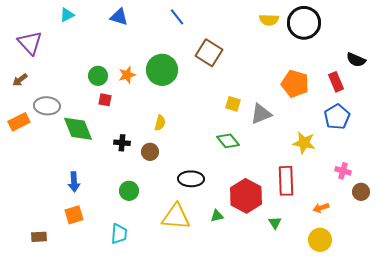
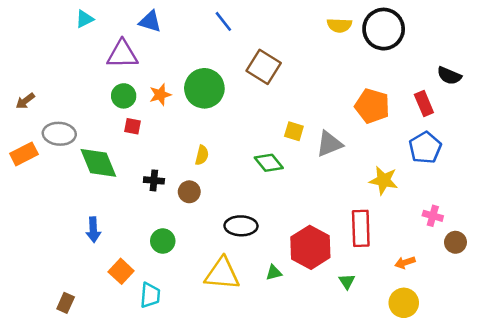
purple triangle: (30, 43) -> (122, 54), moved, turned -48
green diamond: (228, 141) -> (269, 163), moved
orange square: (74, 215) -> (121, 271), moved, turned -30
brown rectangle: (39, 237) -> (66, 303), moved, turned -63

